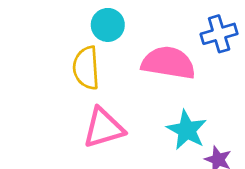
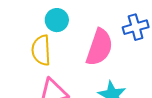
pink semicircle: (168, 63) -> (99, 47), turned 99

